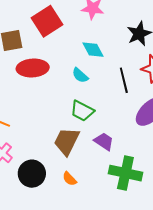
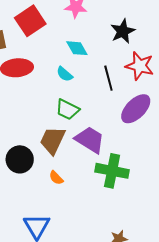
purple trapezoid: (104, 141) -> (90, 140), size x1.5
black circle: (32, 174) -> (20, 159), moved

